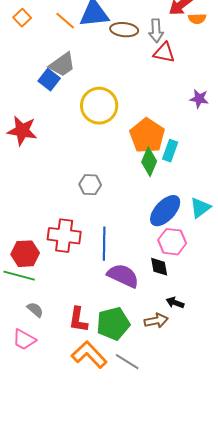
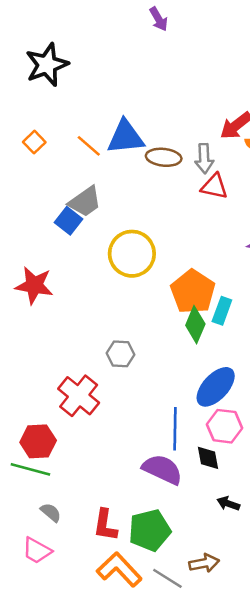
red cross: (64, 236) -> (79, 396), moved, turned 32
blue line: (104, 244) -> (175, 429), moved
brown arrow: (156, 321) -> (204, 563), moved

